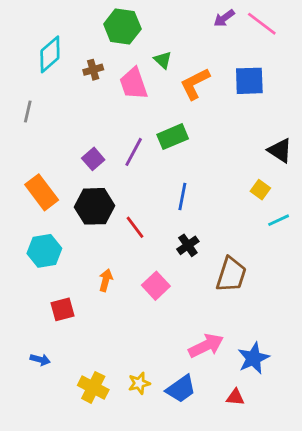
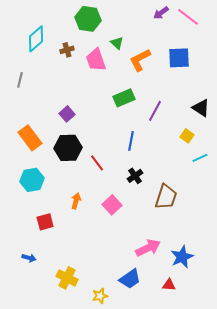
purple line: (134, 152) -> (155, 111), moved
yellow star: (139, 383) -> (100, 296), moved

